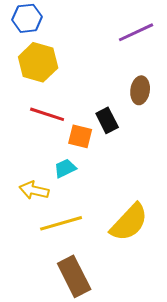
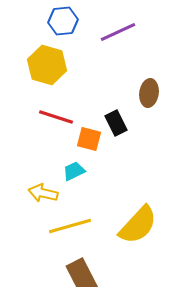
blue hexagon: (27, 18) -> (63, 21), moved
purple line: (136, 32) -> (118, 32), moved

